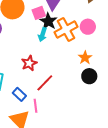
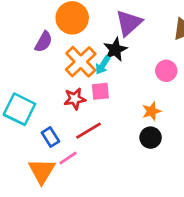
pink square: (39, 13) -> (100, 91), moved
orange cross: (66, 29) -> (81, 62), moved, turned -30
pink line: (36, 106) -> (68, 158), turned 48

